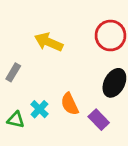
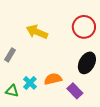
orange semicircle: (70, 104) -> (53, 79), turned 102

